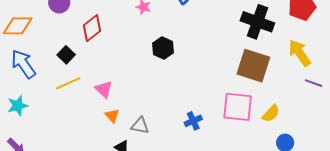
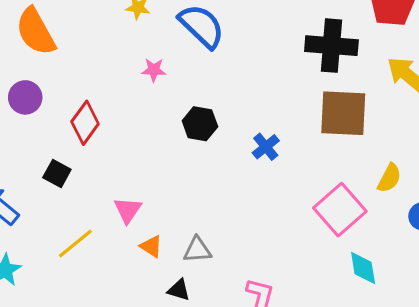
yellow line: (68, 83) -> (75, 243), moved
pink triangle: (104, 89) -> (128, 210), turned 36
pink square: (238, 107) -> (340, 210), moved, turned -32
blue cross: (193, 121) -> (266, 147), moved

